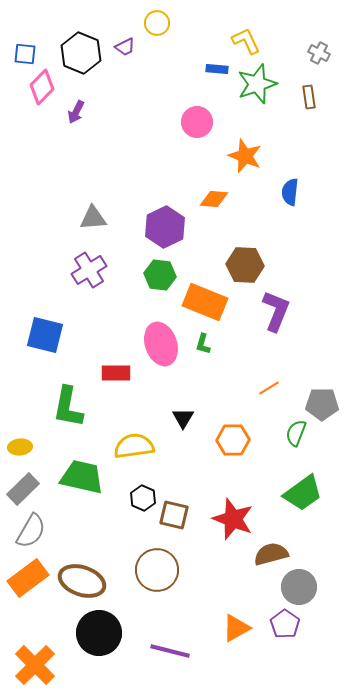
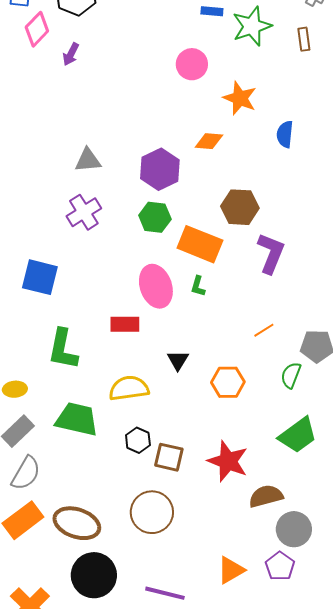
red rectangle: (116, 373) -> (125, 324), moved

